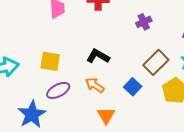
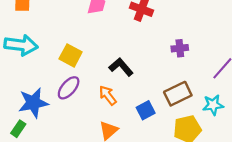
purple ellipse: (58, 90) -> (69, 88), turned -40

